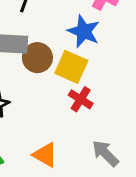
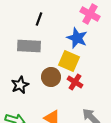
brown circle: (37, 58) -> (51, 77), moved

